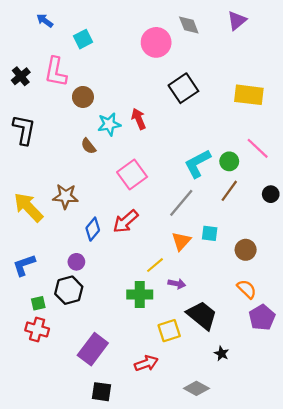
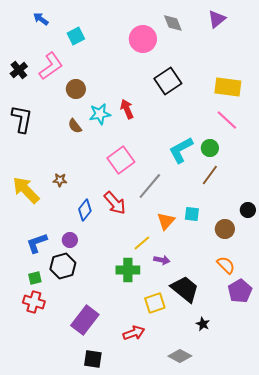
pink L-shape: (56, 72) -> (51, 66), turned -136
brown semicircle: (88, 146) -> (75, 126), moved
pink line: (258, 148) -> (227, 120), moved
black circle: (271, 194) -> (248, 210), moved
brown star: (65, 196) -> (60, 180), size x0.6
gray line: (181, 203) -> (150, 186), moved
red arrow: (126, 221) -> (115, 203), turned -90
blue L-shape: (24, 265) -> (37, 243), moved

